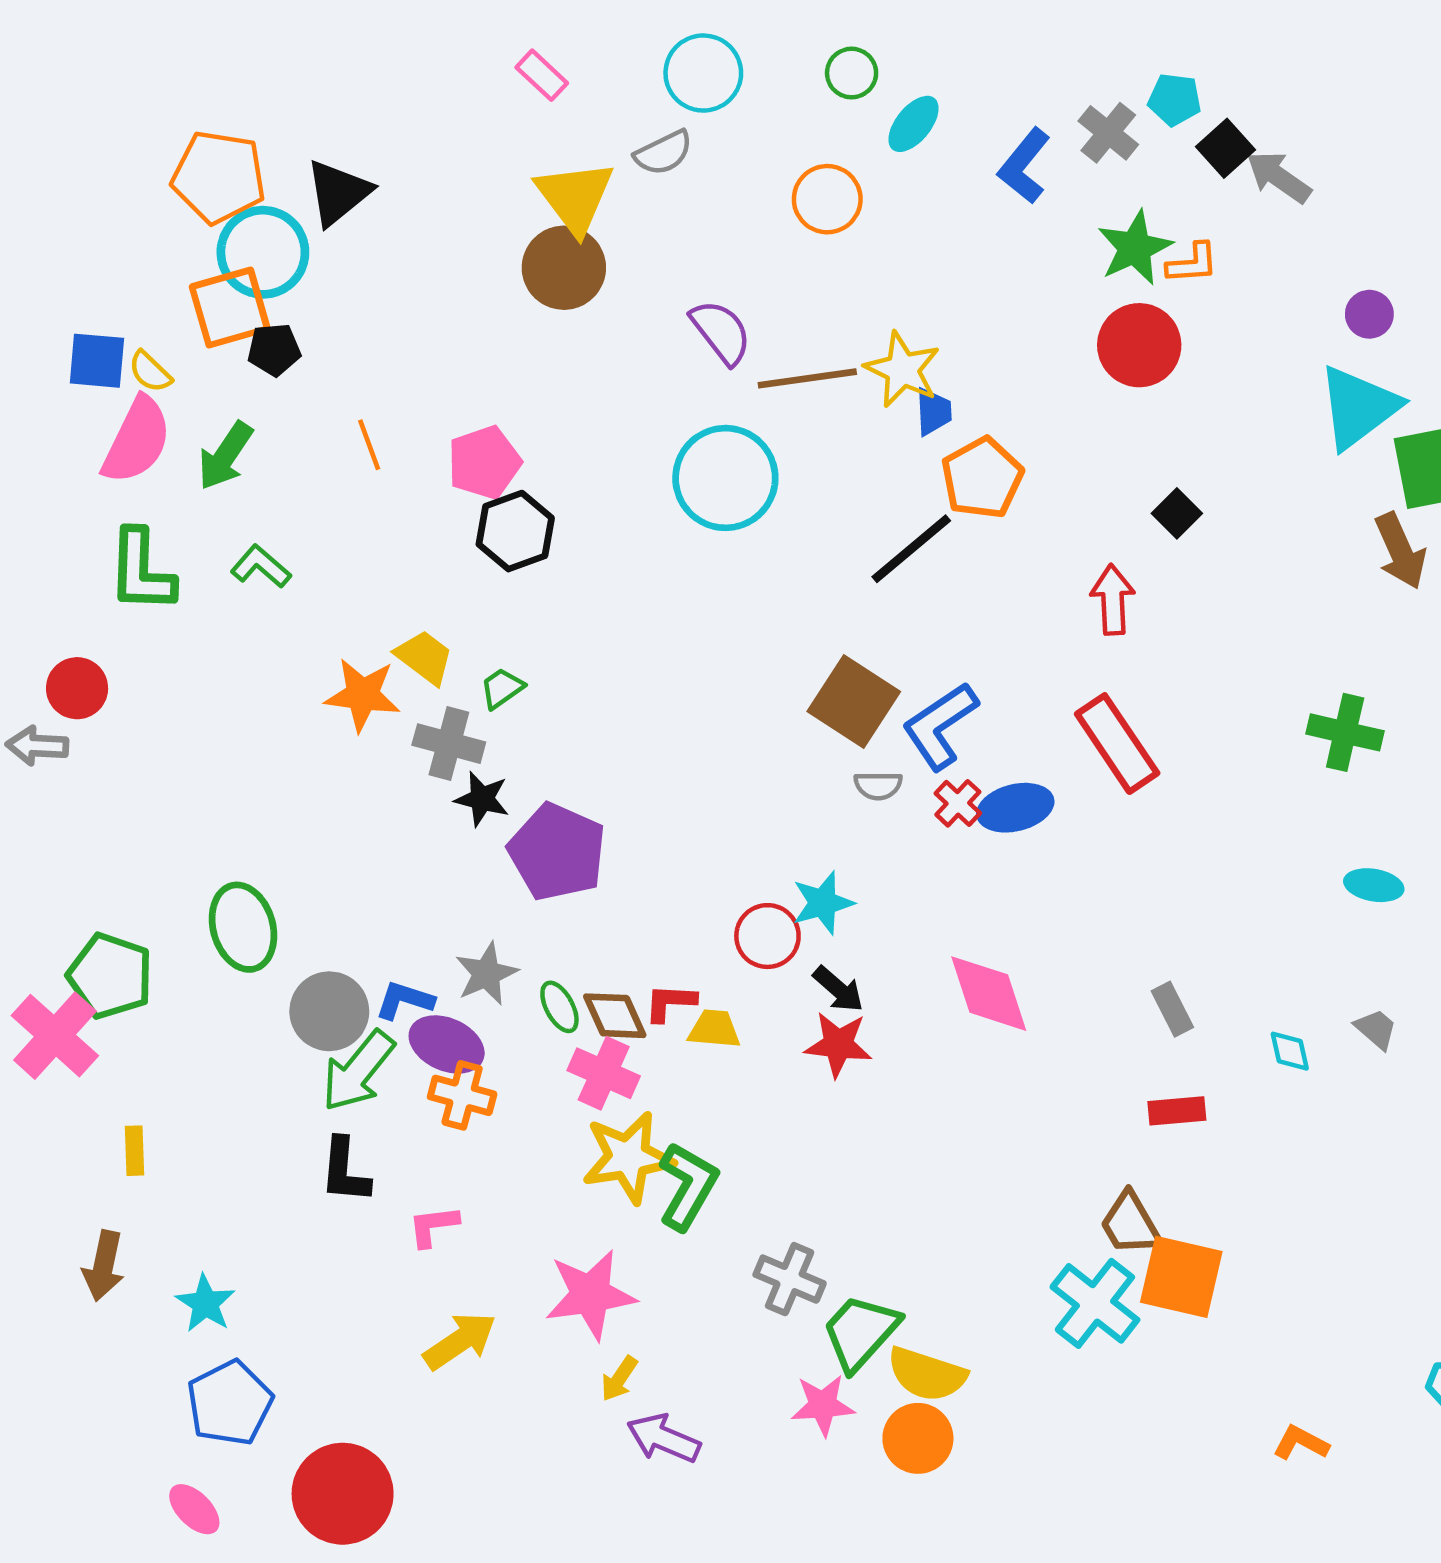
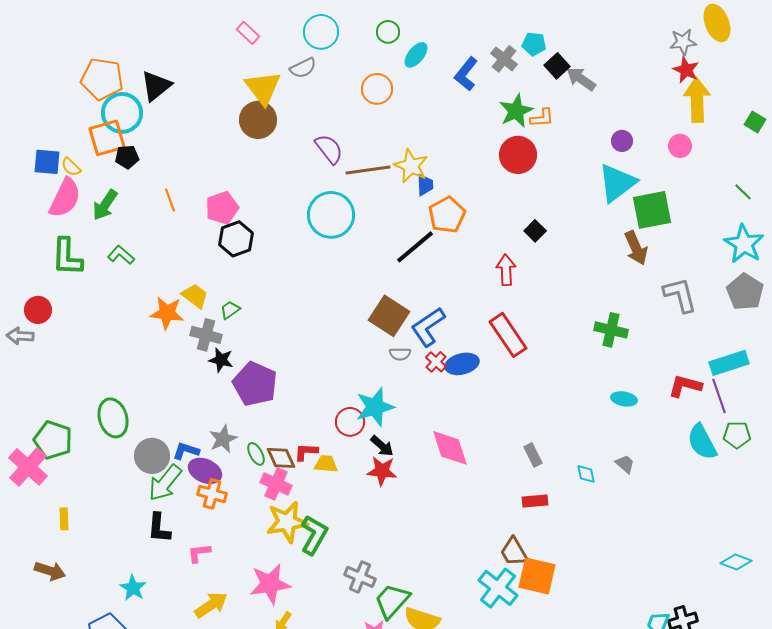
cyan star: (823, 903) -> (375, 407), size x1.4
brown arrow: (104, 1266) -> (50, 571), turned -84
cyan star: (205, 1303) -> (133, 588), moved

